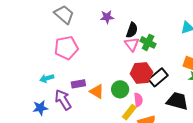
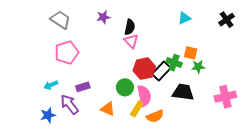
green cross: (148, 42) -> (174, 63), moved
orange triangle: (97, 91) -> (108, 109), moved
pink semicircle: (138, 100) -> (144, 96), size x1.5

